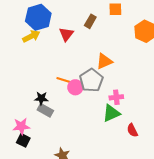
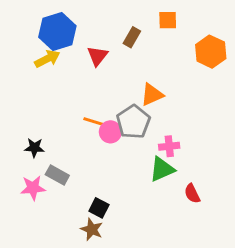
black star: (41, 98) -> (34, 148), moved
gray rectangle: (45, 110) -> (57, 175), moved
black square: (23, 140) -> (99, 208), moved

